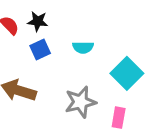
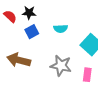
gray star: (80, 102) -> (61, 66), turned 30

